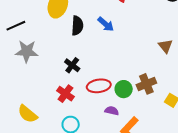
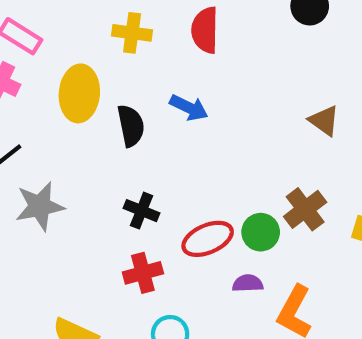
red cross: (65, 94) -> (143, 273), turned -36

